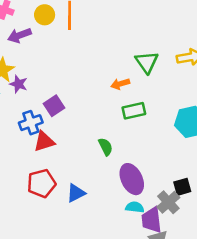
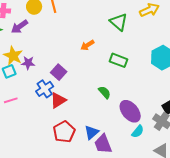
orange arrow: (120, 84) -> (87, 45), moved
green rectangle: (134, 111) -> (119, 60), turned 48
cyan semicircle: (135, 207) -> (138, 131), turned 136
purple trapezoid: (152, 220) -> (103, 144), moved

